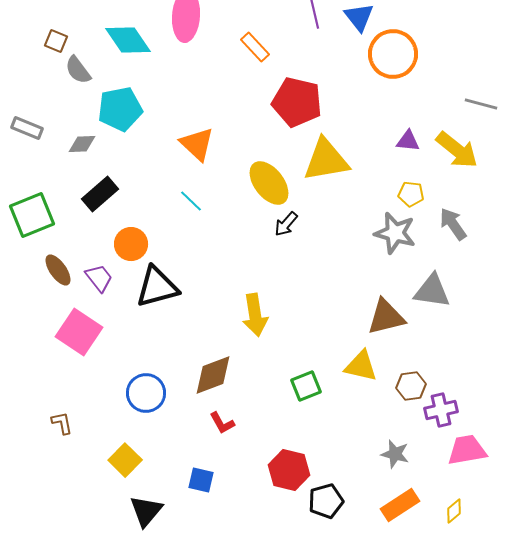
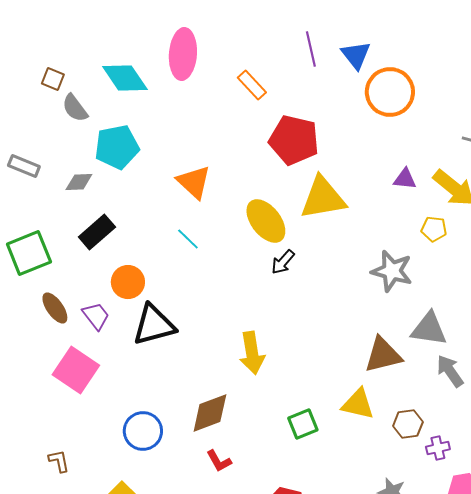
yellow pentagon: (411, 194) -> (434, 229), moved
gray arrow: (453, 224) -> (450, 371), moved
purple cross: (441, 410) -> (438, 448), size x0.7

